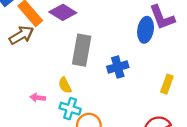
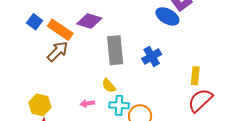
blue ellipse: (146, 30) -> (167, 16), turned -55
yellow rectangle: (167, 84) -> (195, 76), moved

